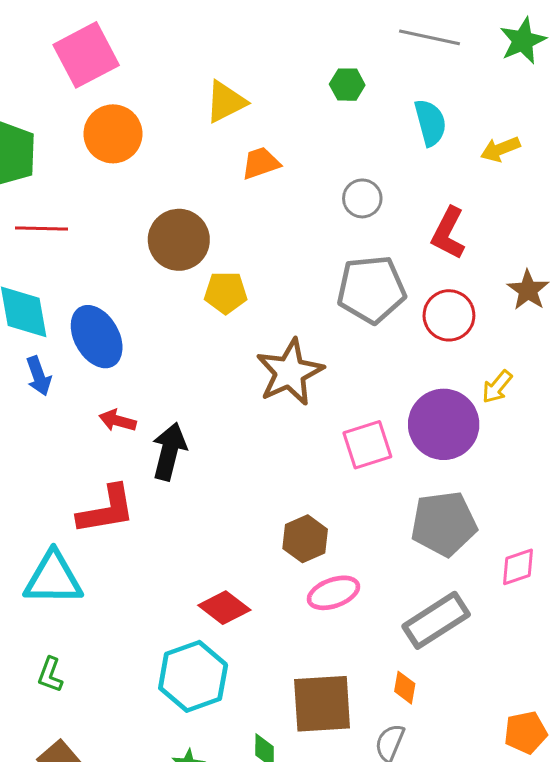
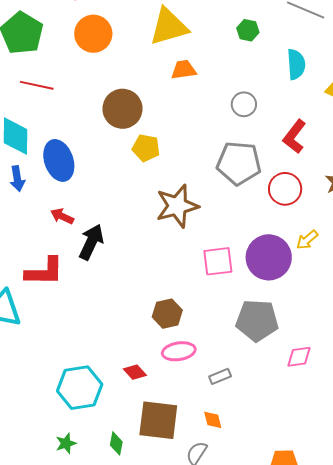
yellow triangle: (226, 102) -> (169, 27), size x1.4
red diamond: (224, 608) -> (135, 372), moved, size x0.7
gray rectangle: (436, 620) -> (220, 376), moved, size x0.5
orange diamond: (405, 688) -> (213, 420), turned -35

